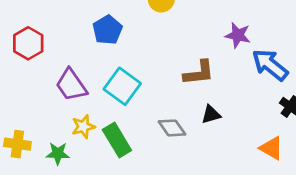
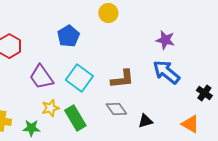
blue arrow: (270, 65) -> (166, 72), moved
brown L-shape: (199, 73) -> (122, 79), moved
black triangle: (211, 115) -> (145, 121), moved

